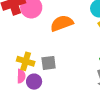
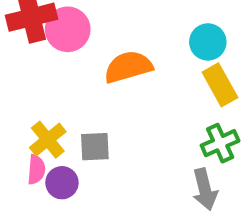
yellow cross: (26, 61) -> (48, 140), turned 30

